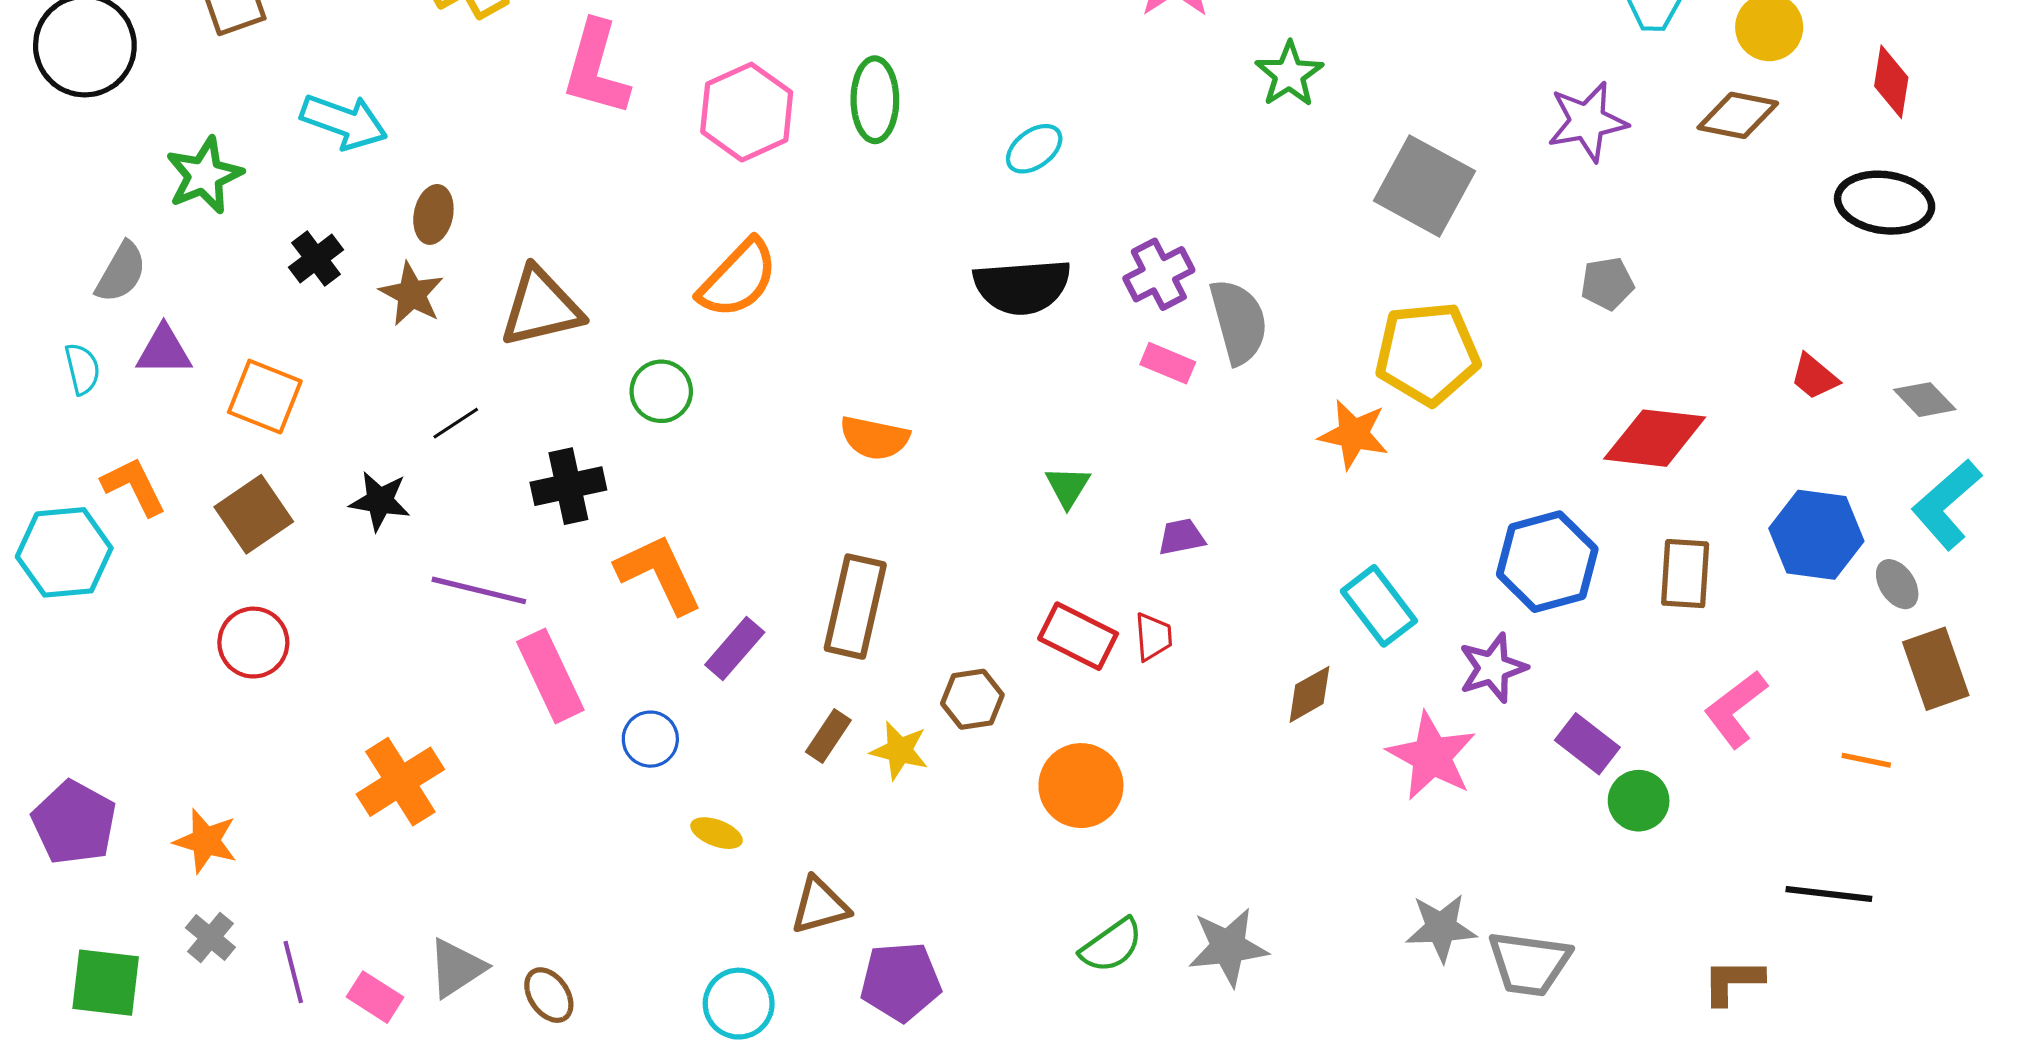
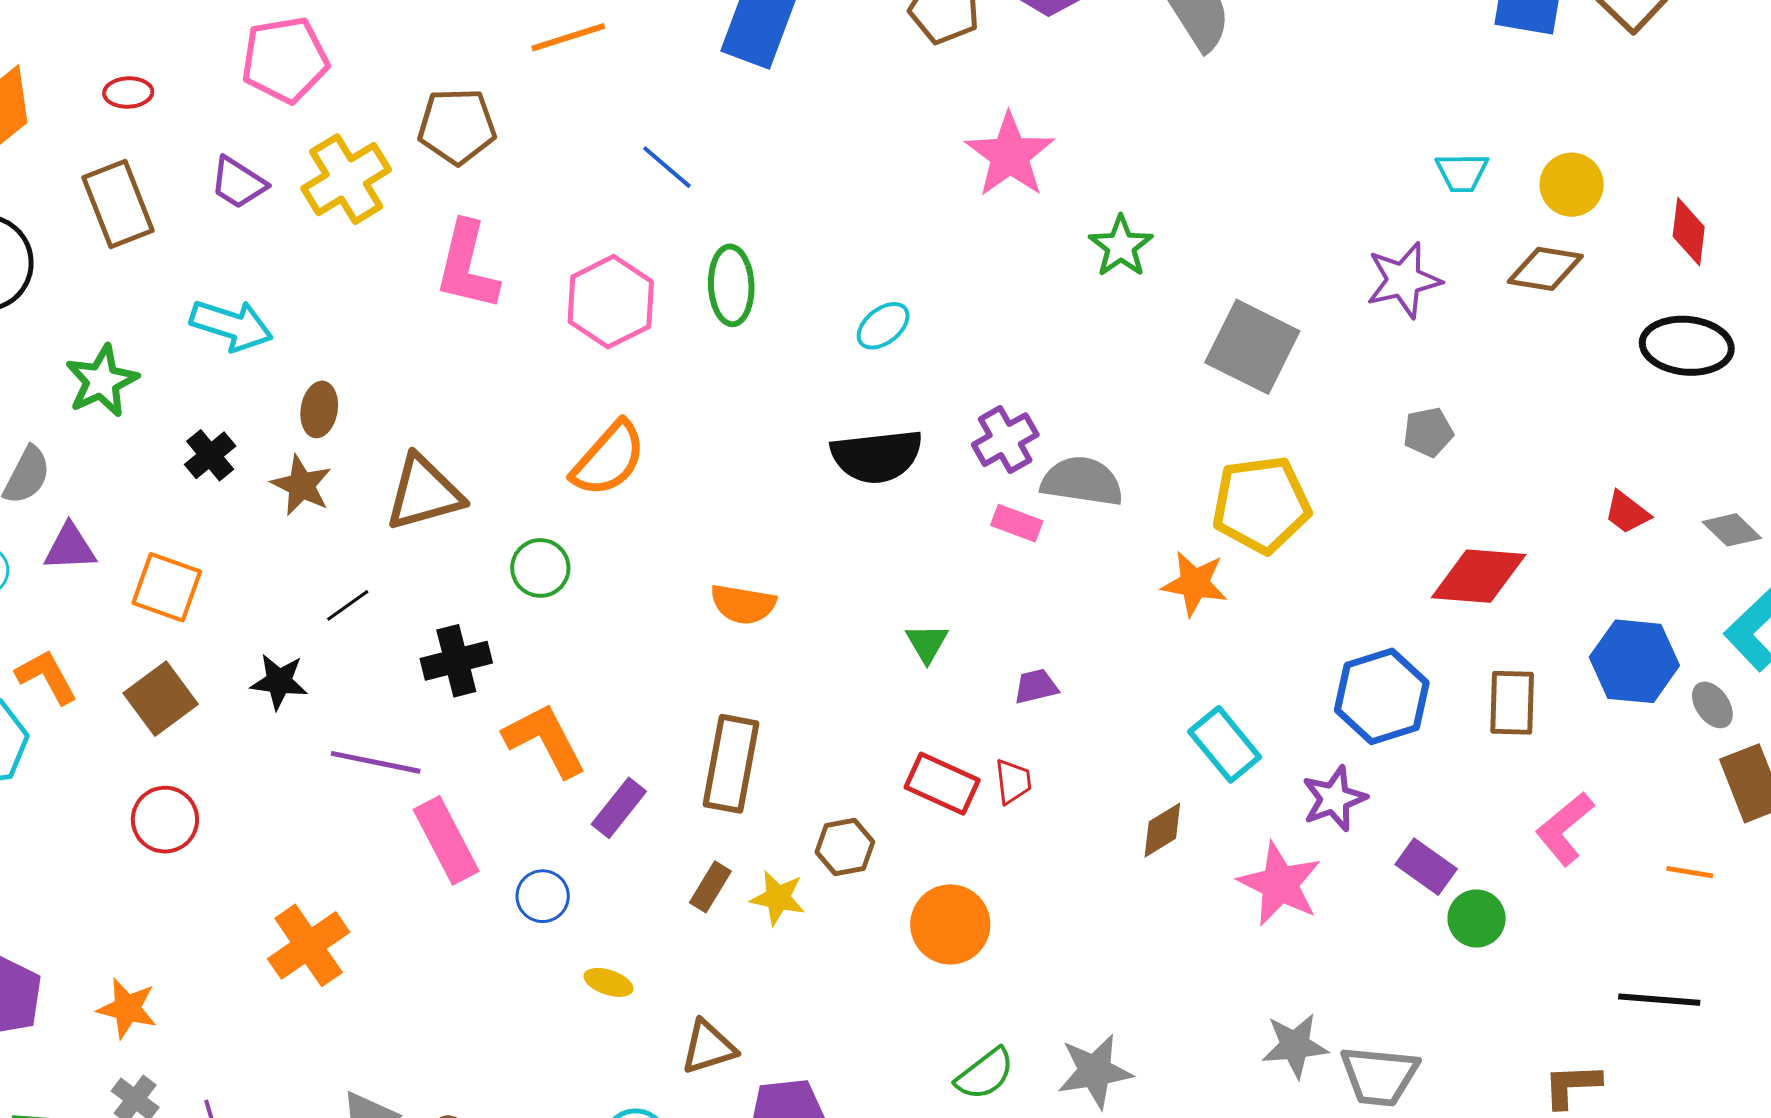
gray semicircle: (1239, 322) -> (1082, 481), turned -64

